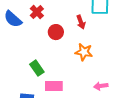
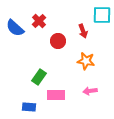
green rectangle: (37, 68) -> (39, 77), turned 70
pink arrow: (101, 86) -> (90, 91), moved

